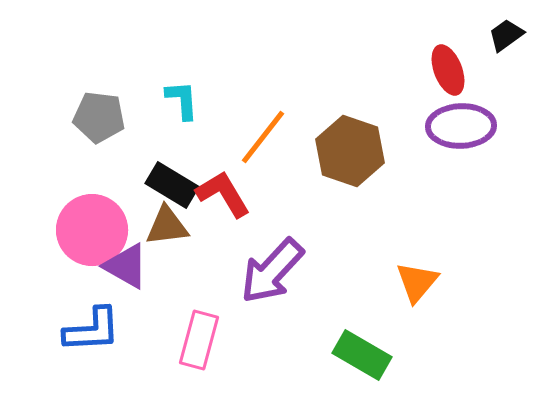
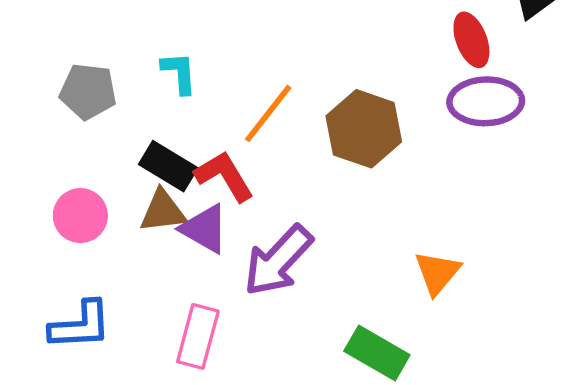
pink circle: (92, 230) -> (80, 216), size x0.7
purple triangle: (126, 266) -> (204, 229), moved

